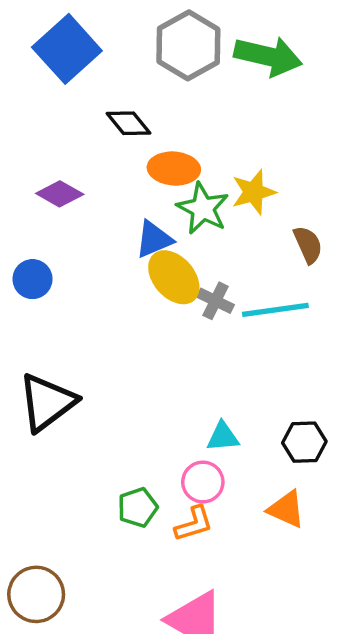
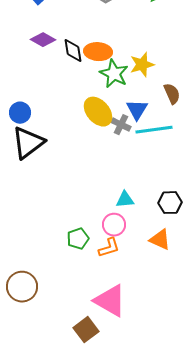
black diamond: (129, 123) -> (73, 51), moved, turned 30
purple diamond: (60, 194) -> (43, 40), moved
blue triangle: (154, 239) -> (137, 110), moved, turned -35
black triangle: (47, 402) -> (28, 143), moved

